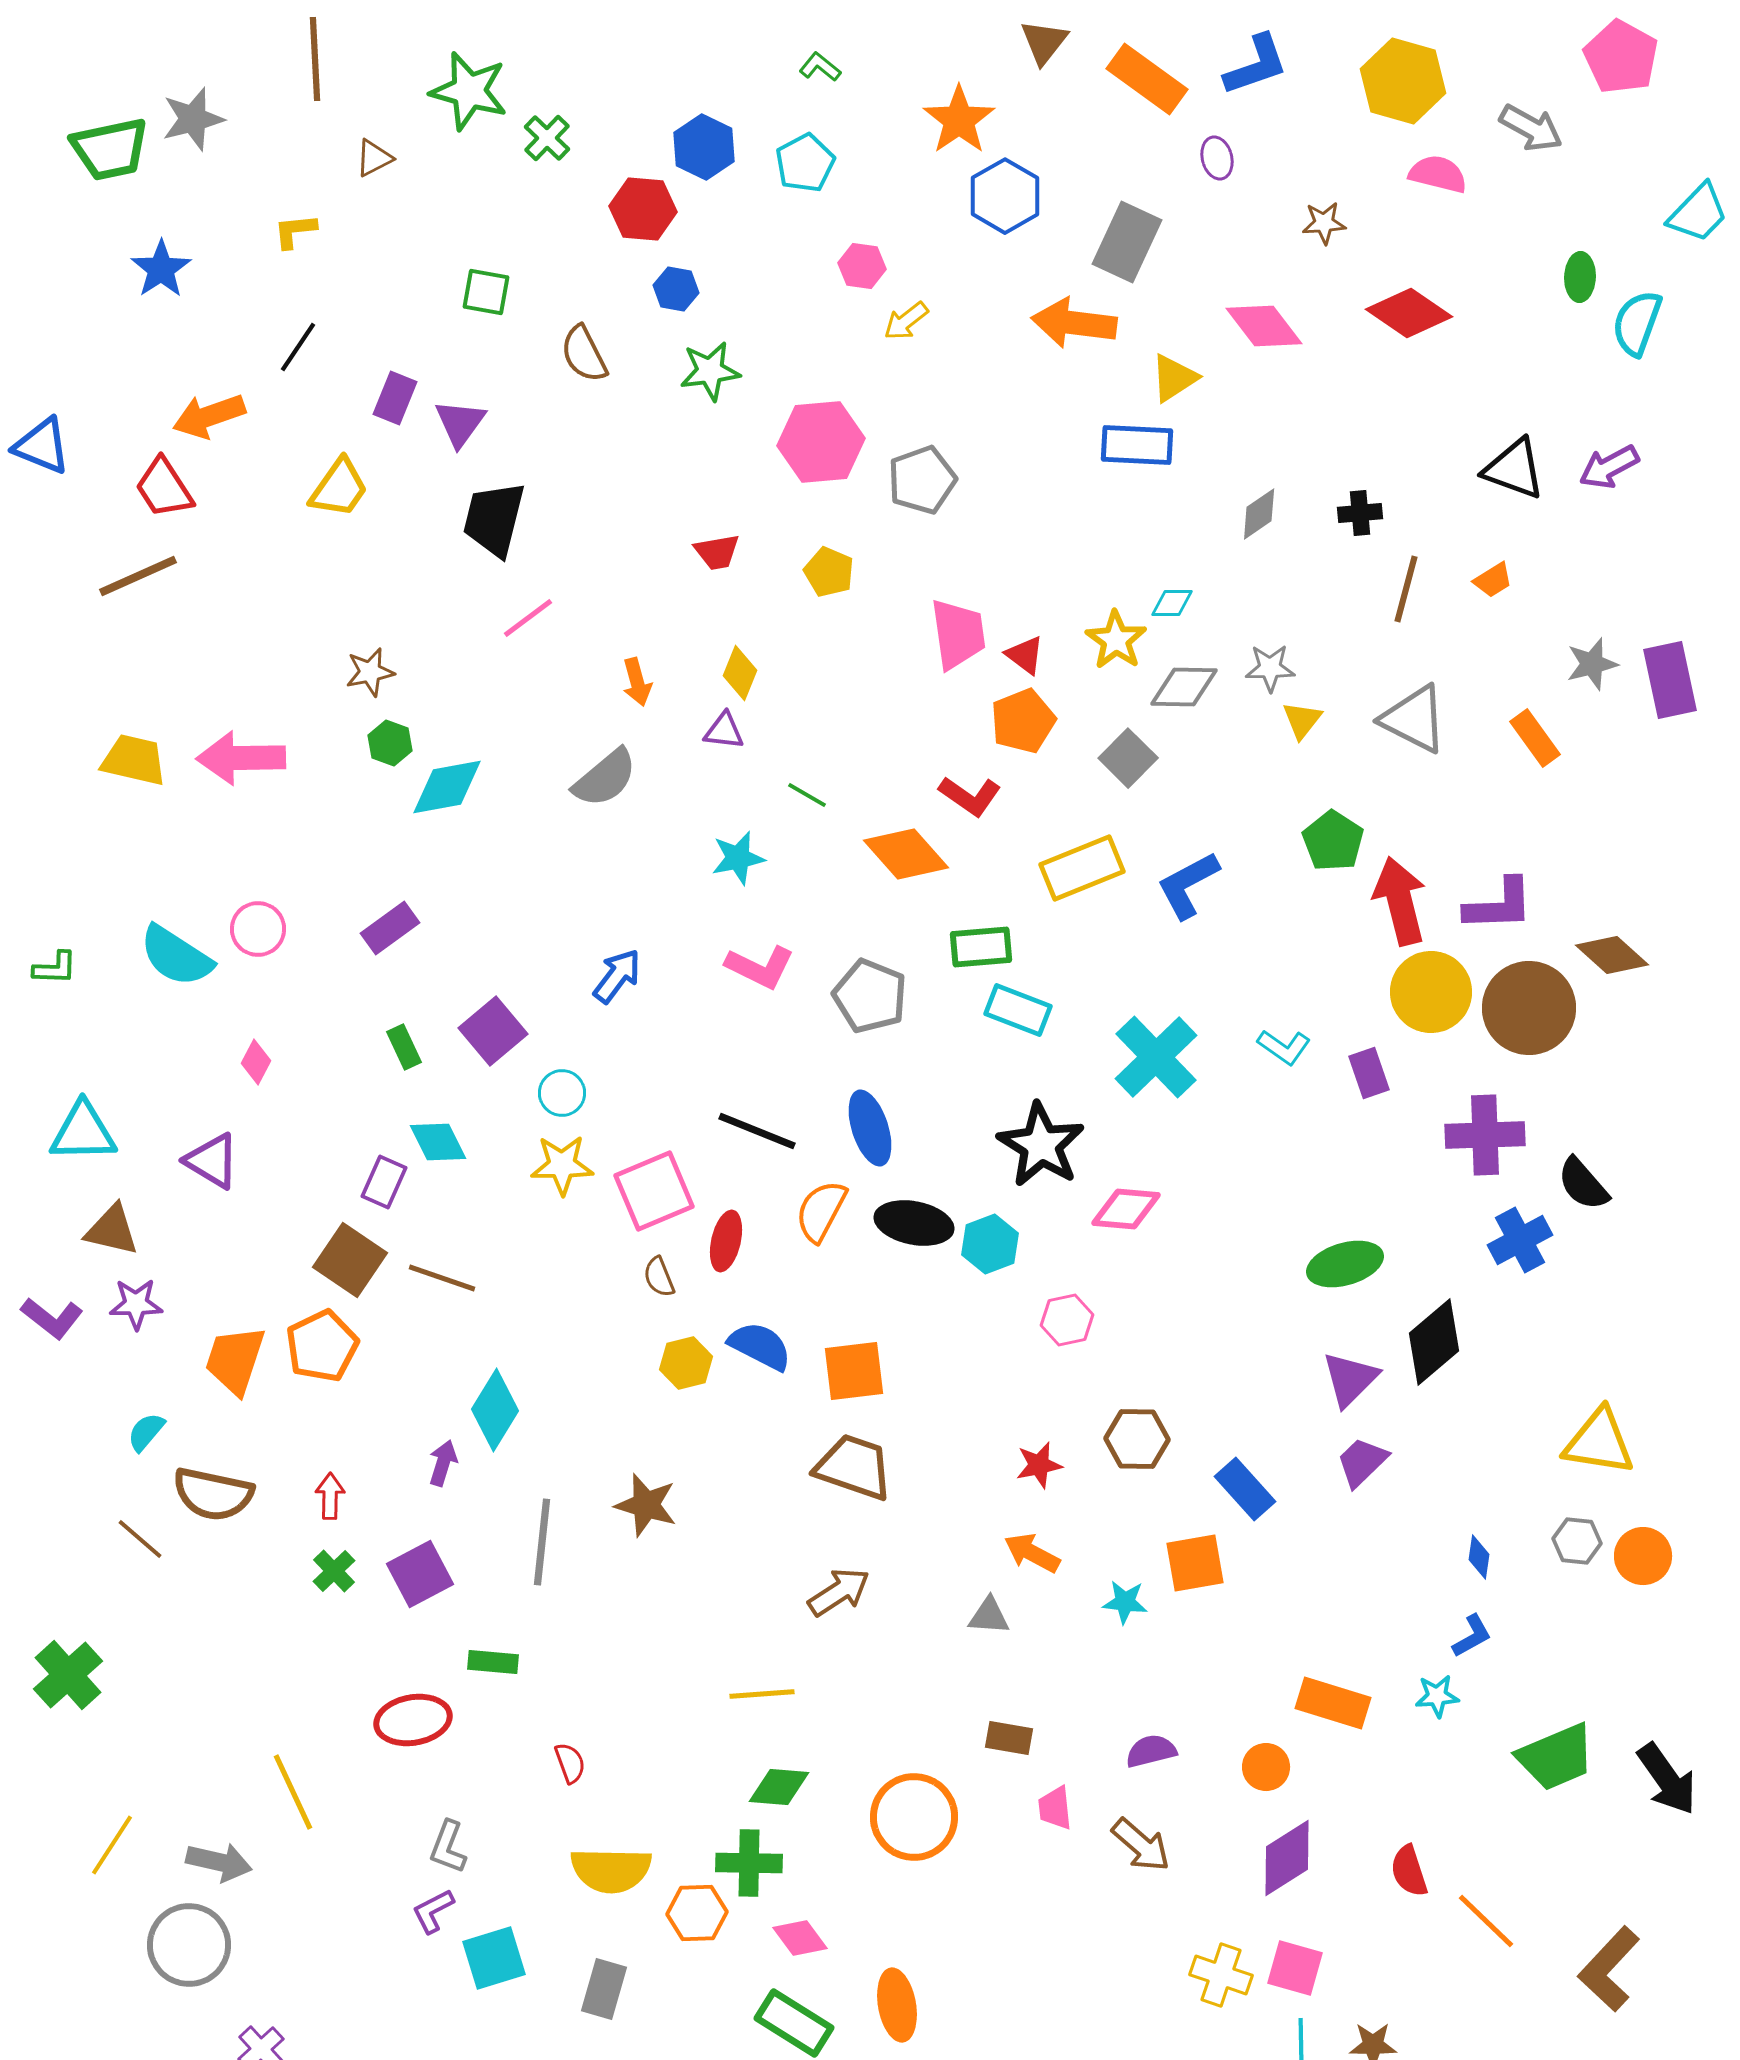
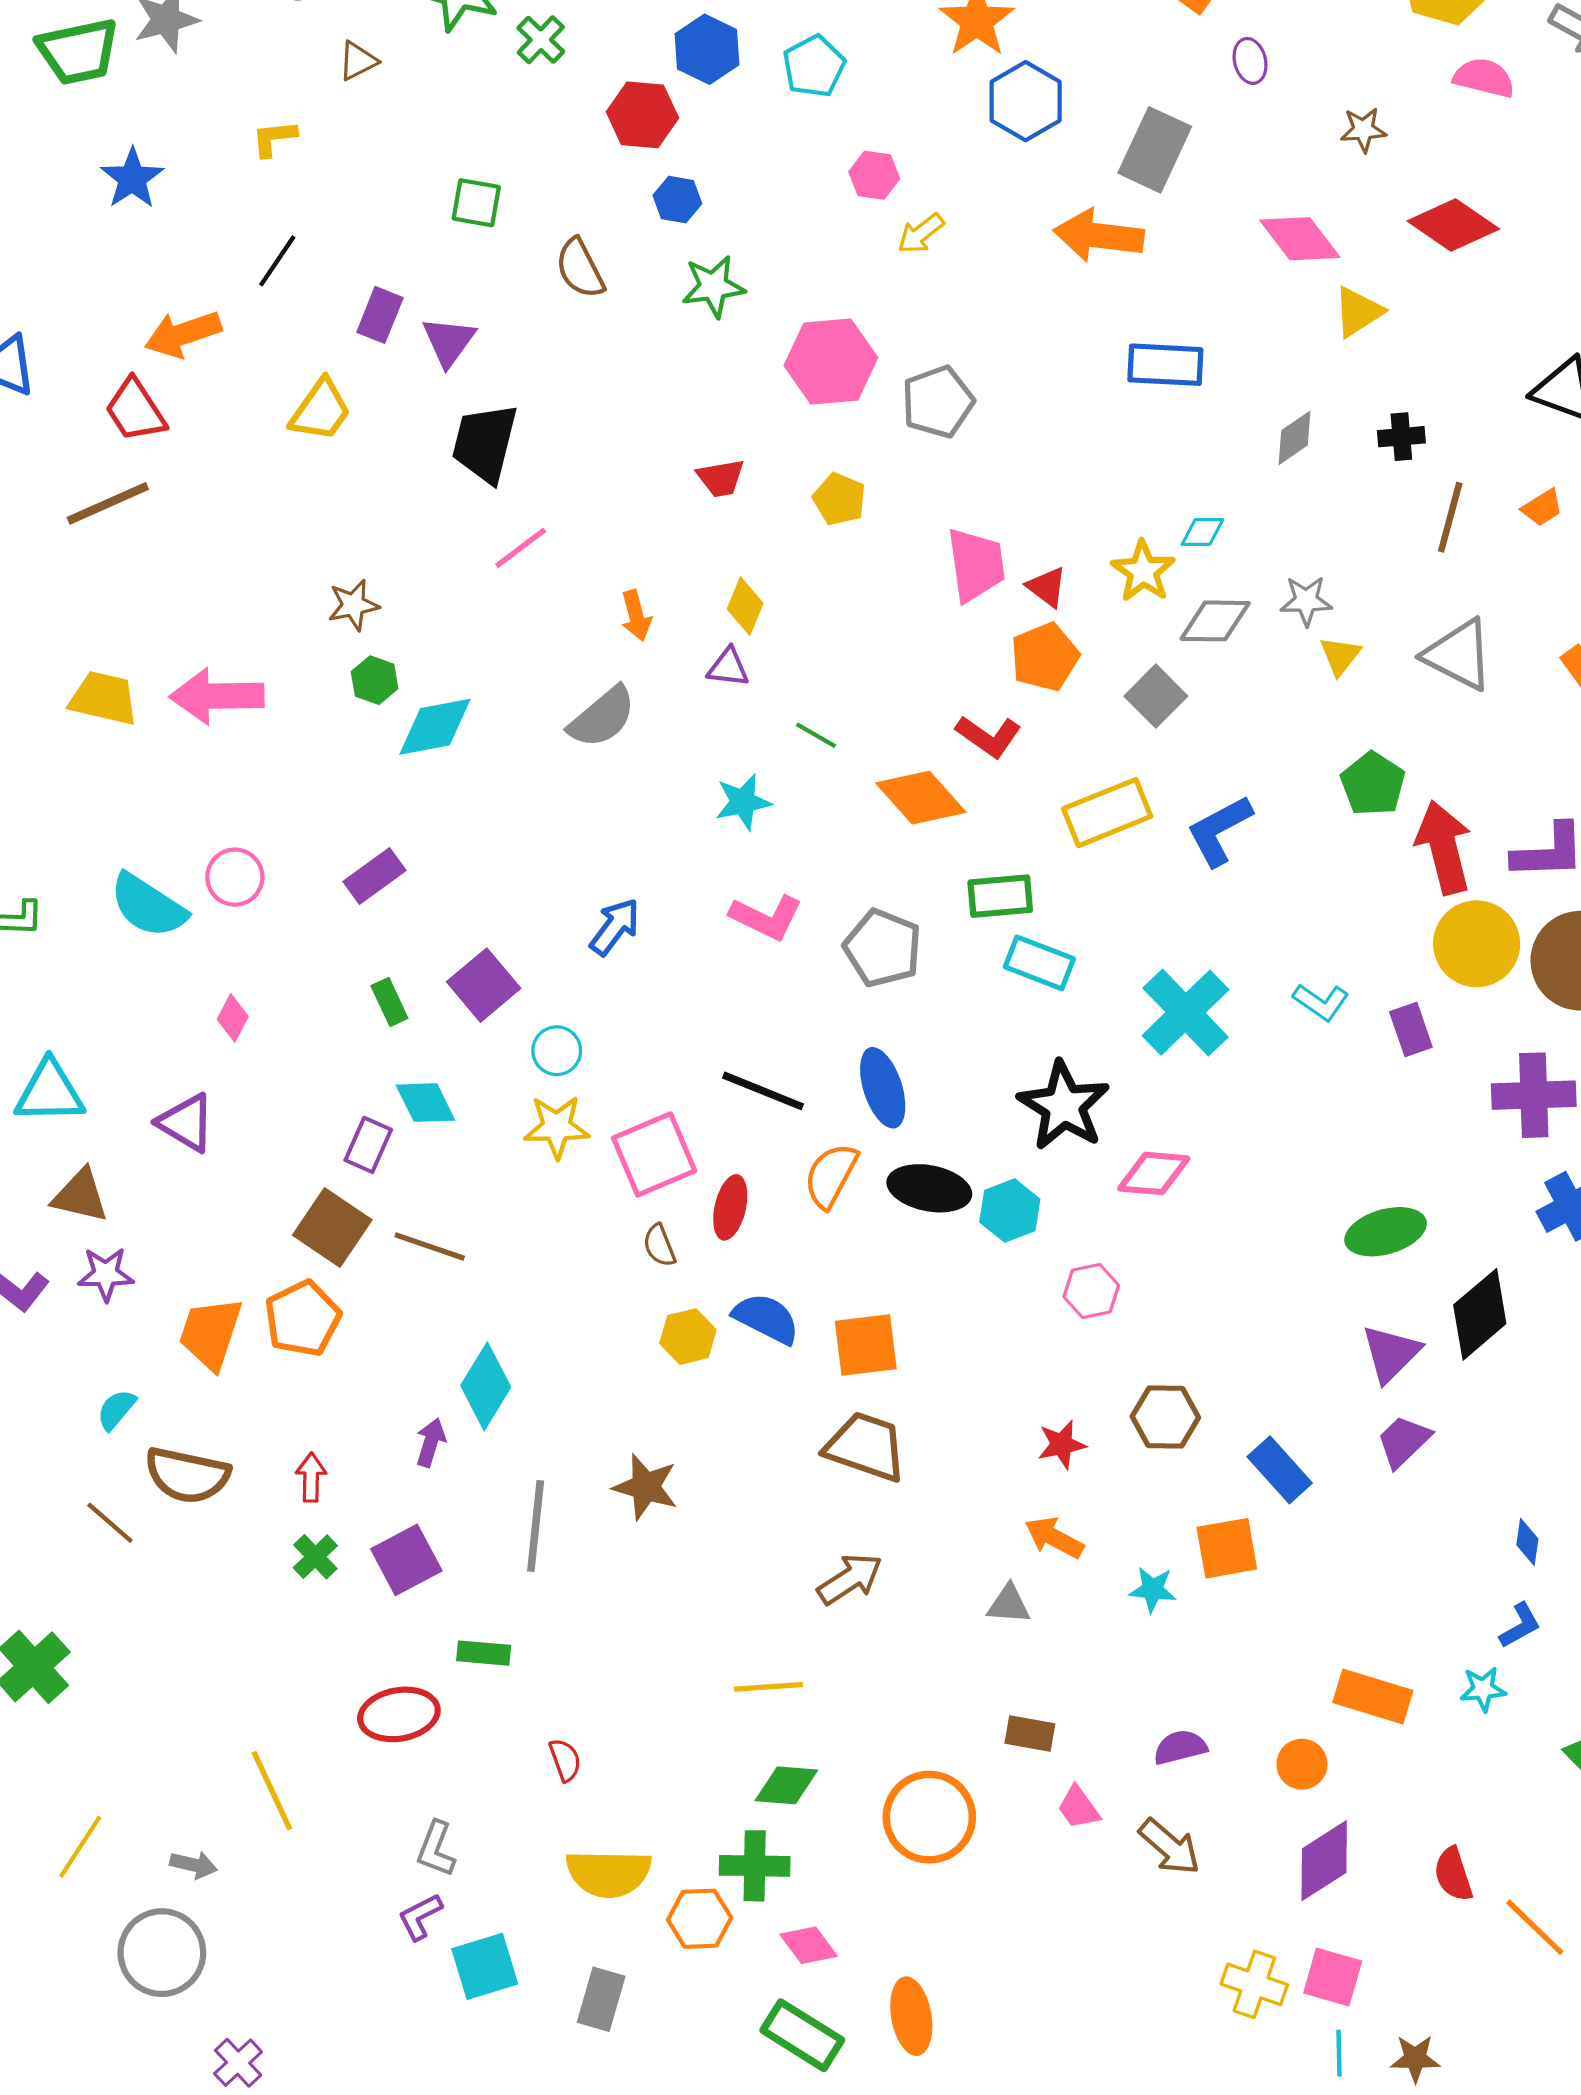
yellow triangle: (1174, 378) -> (1358, 312), moved
pink trapezoid: (1055, 1808) -> (1079, 1808), turned -30
gray arrow: (219, 1862) -> (194, 1865), size x0.7

